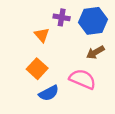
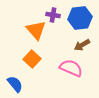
orange triangle: (42, 35) -> (36, 30), size x1.5
blue semicircle: (49, 93) -> (15, 84), moved, turned -102

